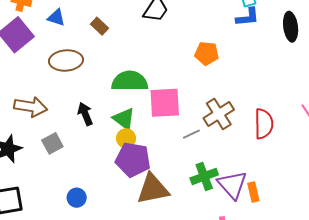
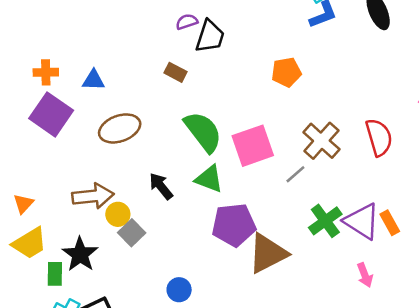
brown rectangle: (100, 26) -> (176, 72), moved
green semicircle: (130, 81) -> (203, 132), turned 69
yellow circle: (126, 138) -> (118, 214), moved

